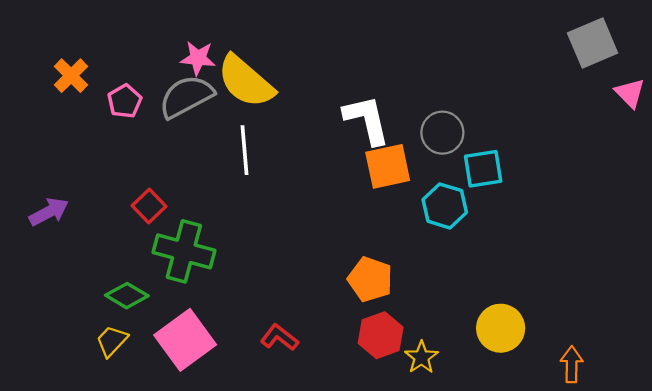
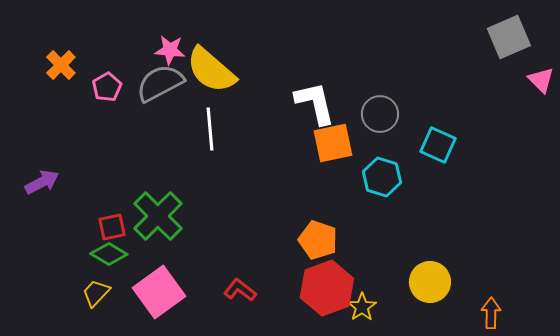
cyan square: (483, 169) -> (438, 145), moved, turned 33
red square: (149, 206) -> (112, 227), moved, turned 32
green cross: (184, 251) -> (158, 216), turned 30
red hexagon: (381, 335) -> (327, 288), size x1.4

